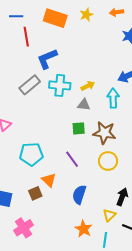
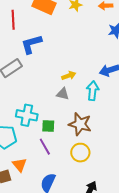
cyan cross: (60, 85) -> (27, 115), moved
green square: (79, 128) -> (48, 126), moved

